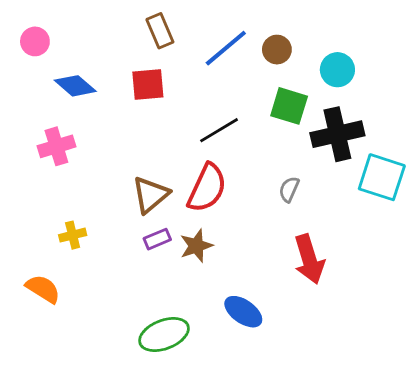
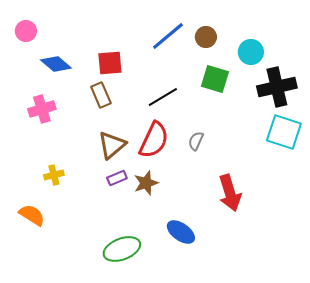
brown rectangle: (160, 31) -> (101, 95), moved
black cross: (337, 134) -> (277, 87), moved
gray semicircle: (289, 189) -> (196, 141), moved

